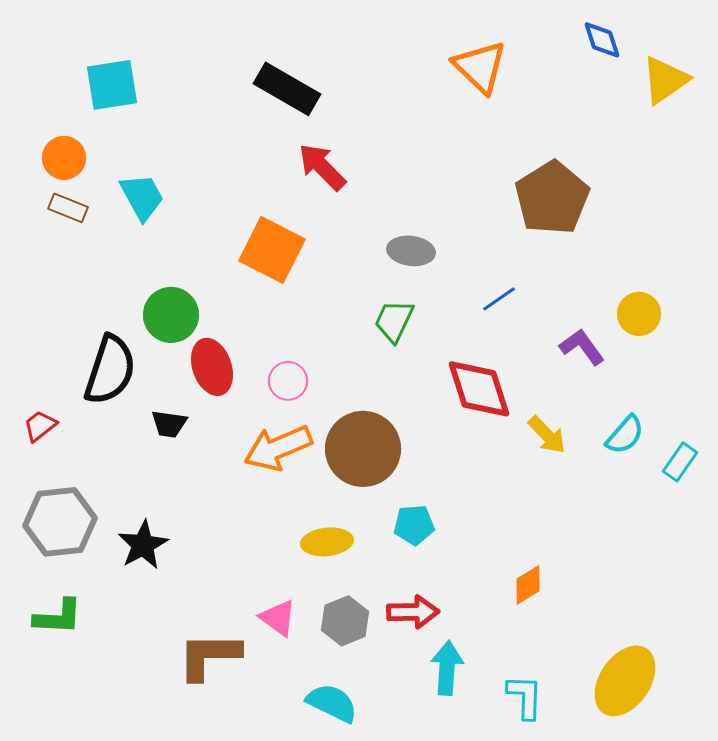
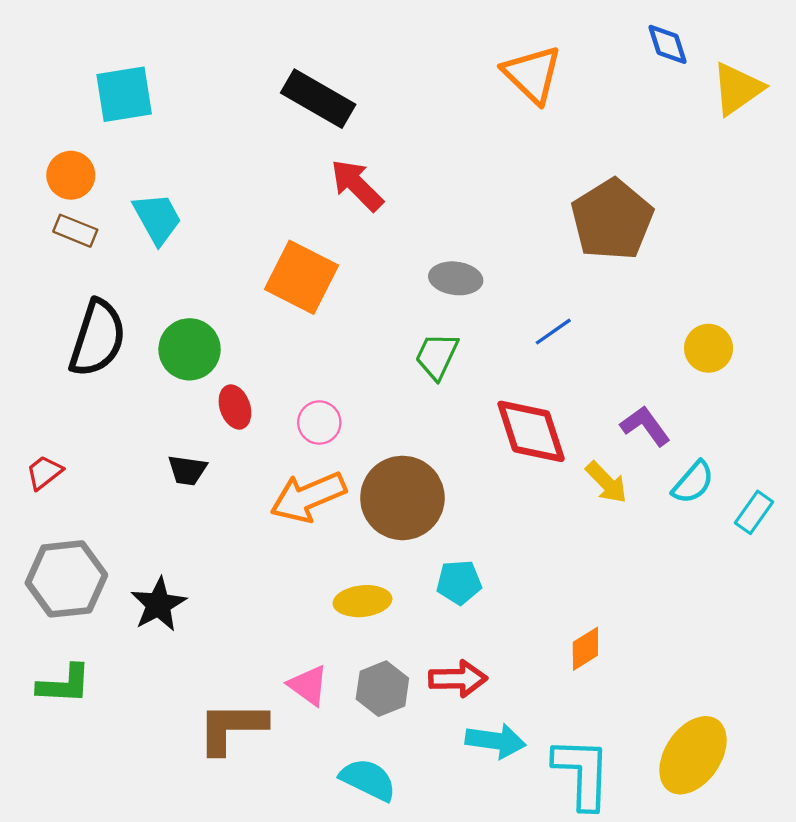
purple L-shape: (582, 347) -> (645, 426), moved
red ellipse: (212, 367) -> (235, 407), size x0.7
black semicircle: (110, 370) -> (97, 338), moved
cyan arrow: (447, 668) -> (496, 741), turned 94
cyan L-shape: (525, 697) -> (582, 773), size x1.5

